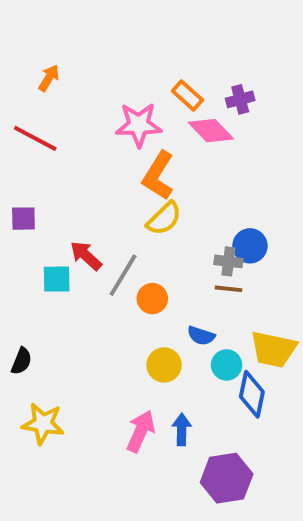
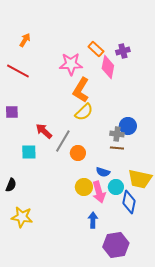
pink diamond: (211, 131) -> (108, 67), turned 55
cyan square: (57, 279) -> (29, 152), moved
pink arrow: (141, 431) -> (99, 192), moved, turned 140

